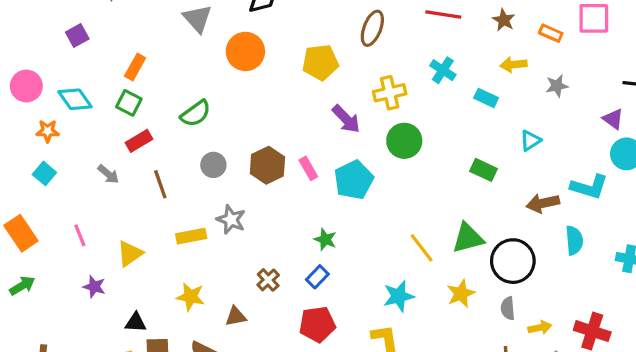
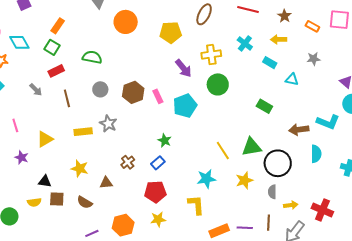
yellow arrow: (514, 65) -> (279, 39), moved
green semicircle: (196, 113) -> (92, 57), turned -138
cyan triangle: (530, 141) -> (292, 79), moved, turned 40

